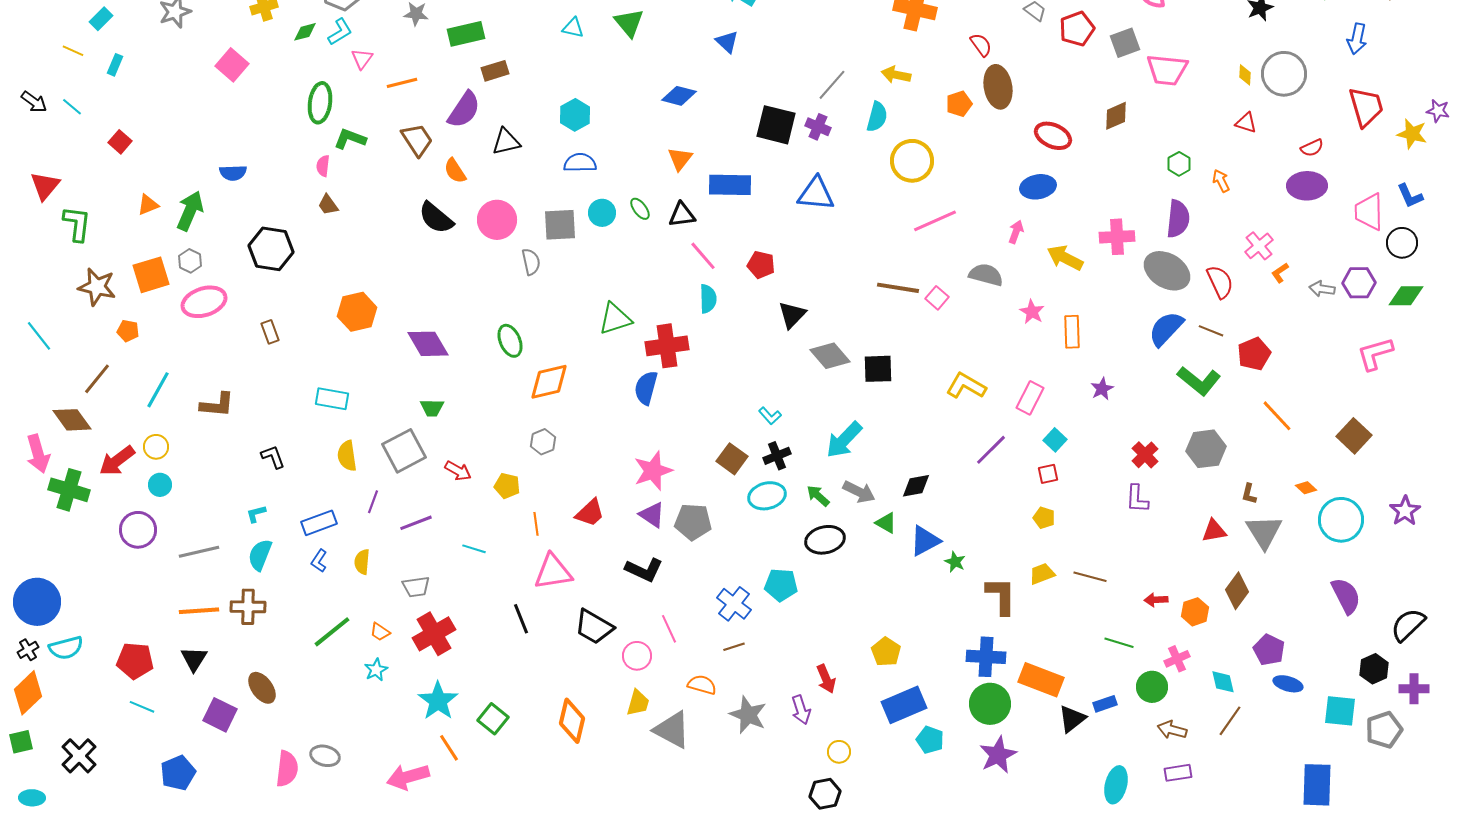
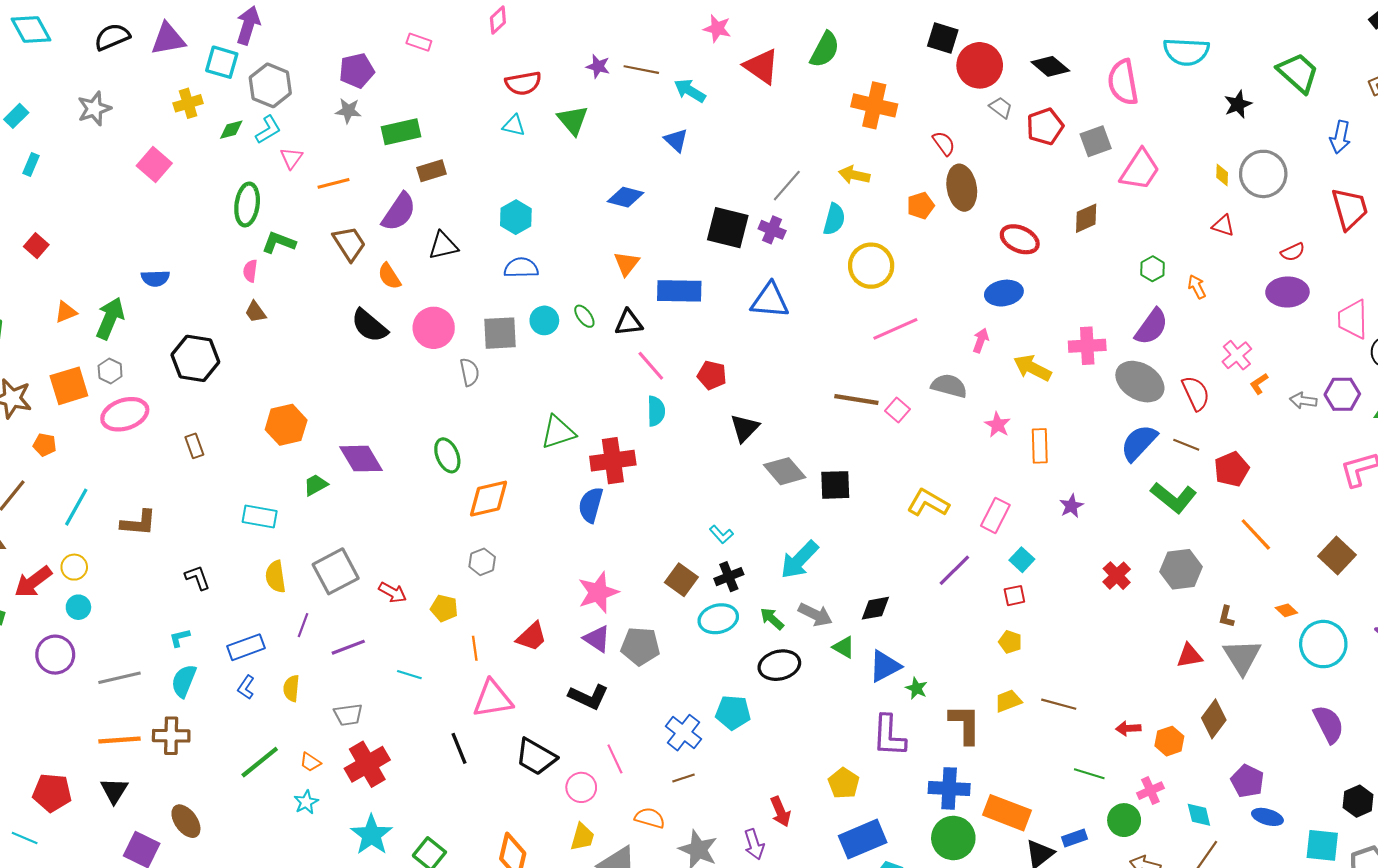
pink trapezoid: (1167, 70) -> (1140, 170), turned -63
purple semicircle: (1178, 219) -> (1151, 327), turned 30
green trapezoid: (432, 408) -> (316, 485), moved, turned 150
purple L-shape: (1137, 499) -> (889, 736), moved, size x1.4
cyan line: (142, 707) -> (25, 838), moved

